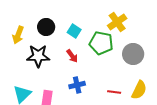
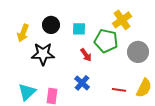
cyan square: (74, 31) -> (79, 29), turned -32
red arrow: (72, 56) -> (86, 55), moved
blue cross: (77, 85) -> (82, 83), turned -35

